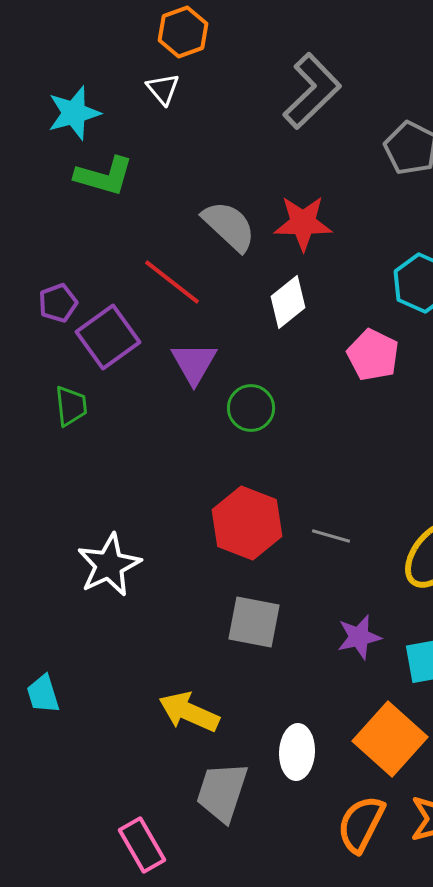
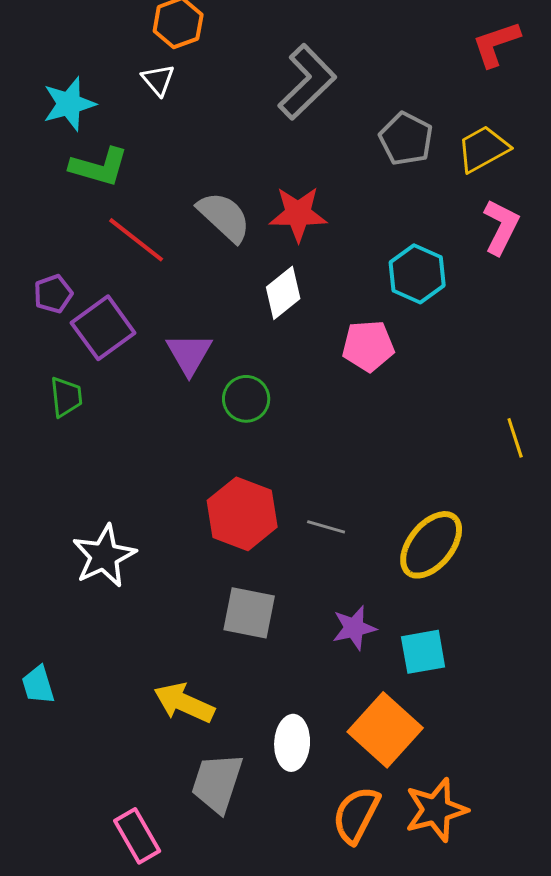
red line: (172, 282) -> (136, 240), moved
pink pentagon: (373, 355) -> (368, 346), turned -30

